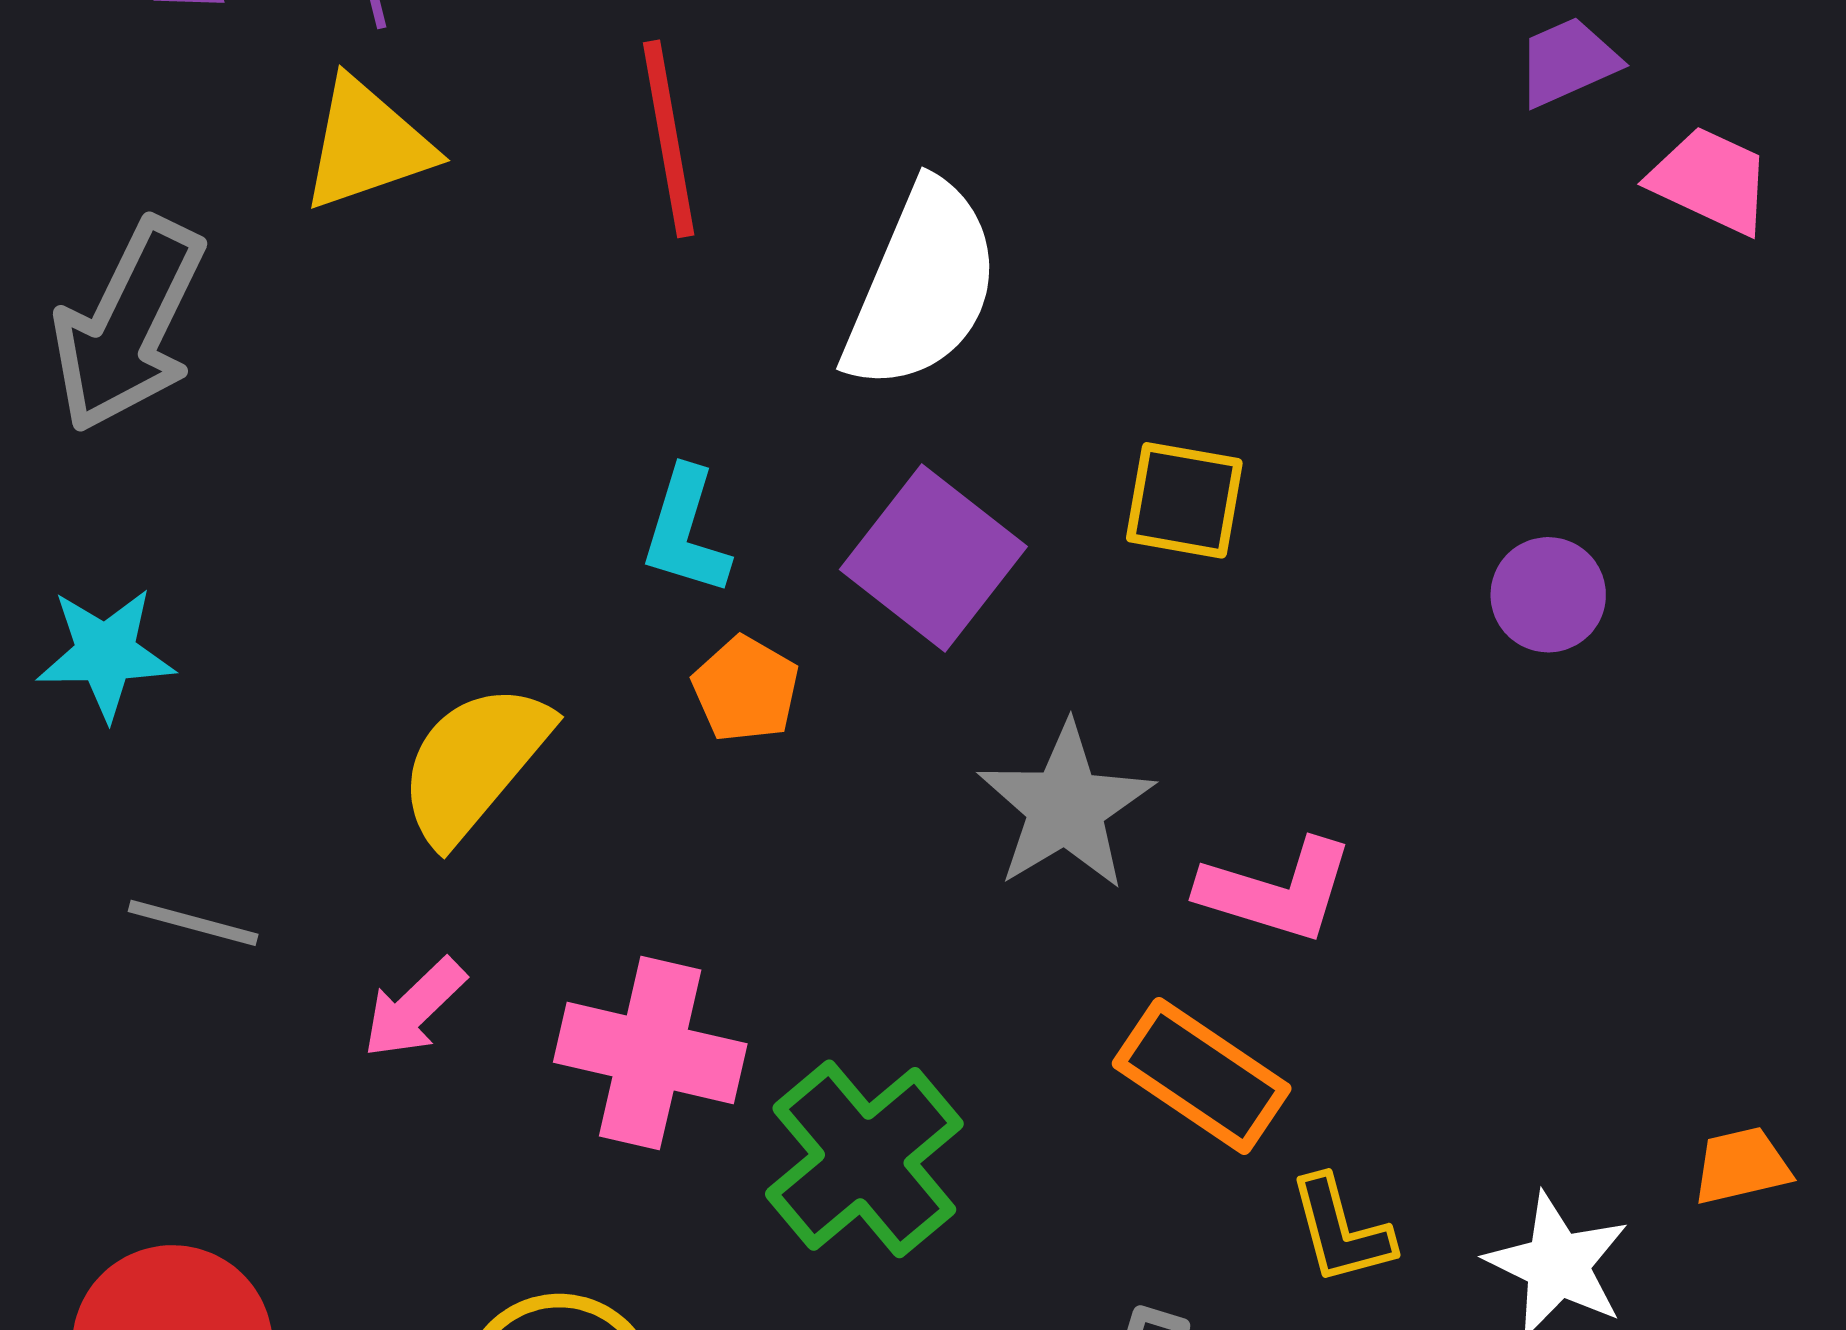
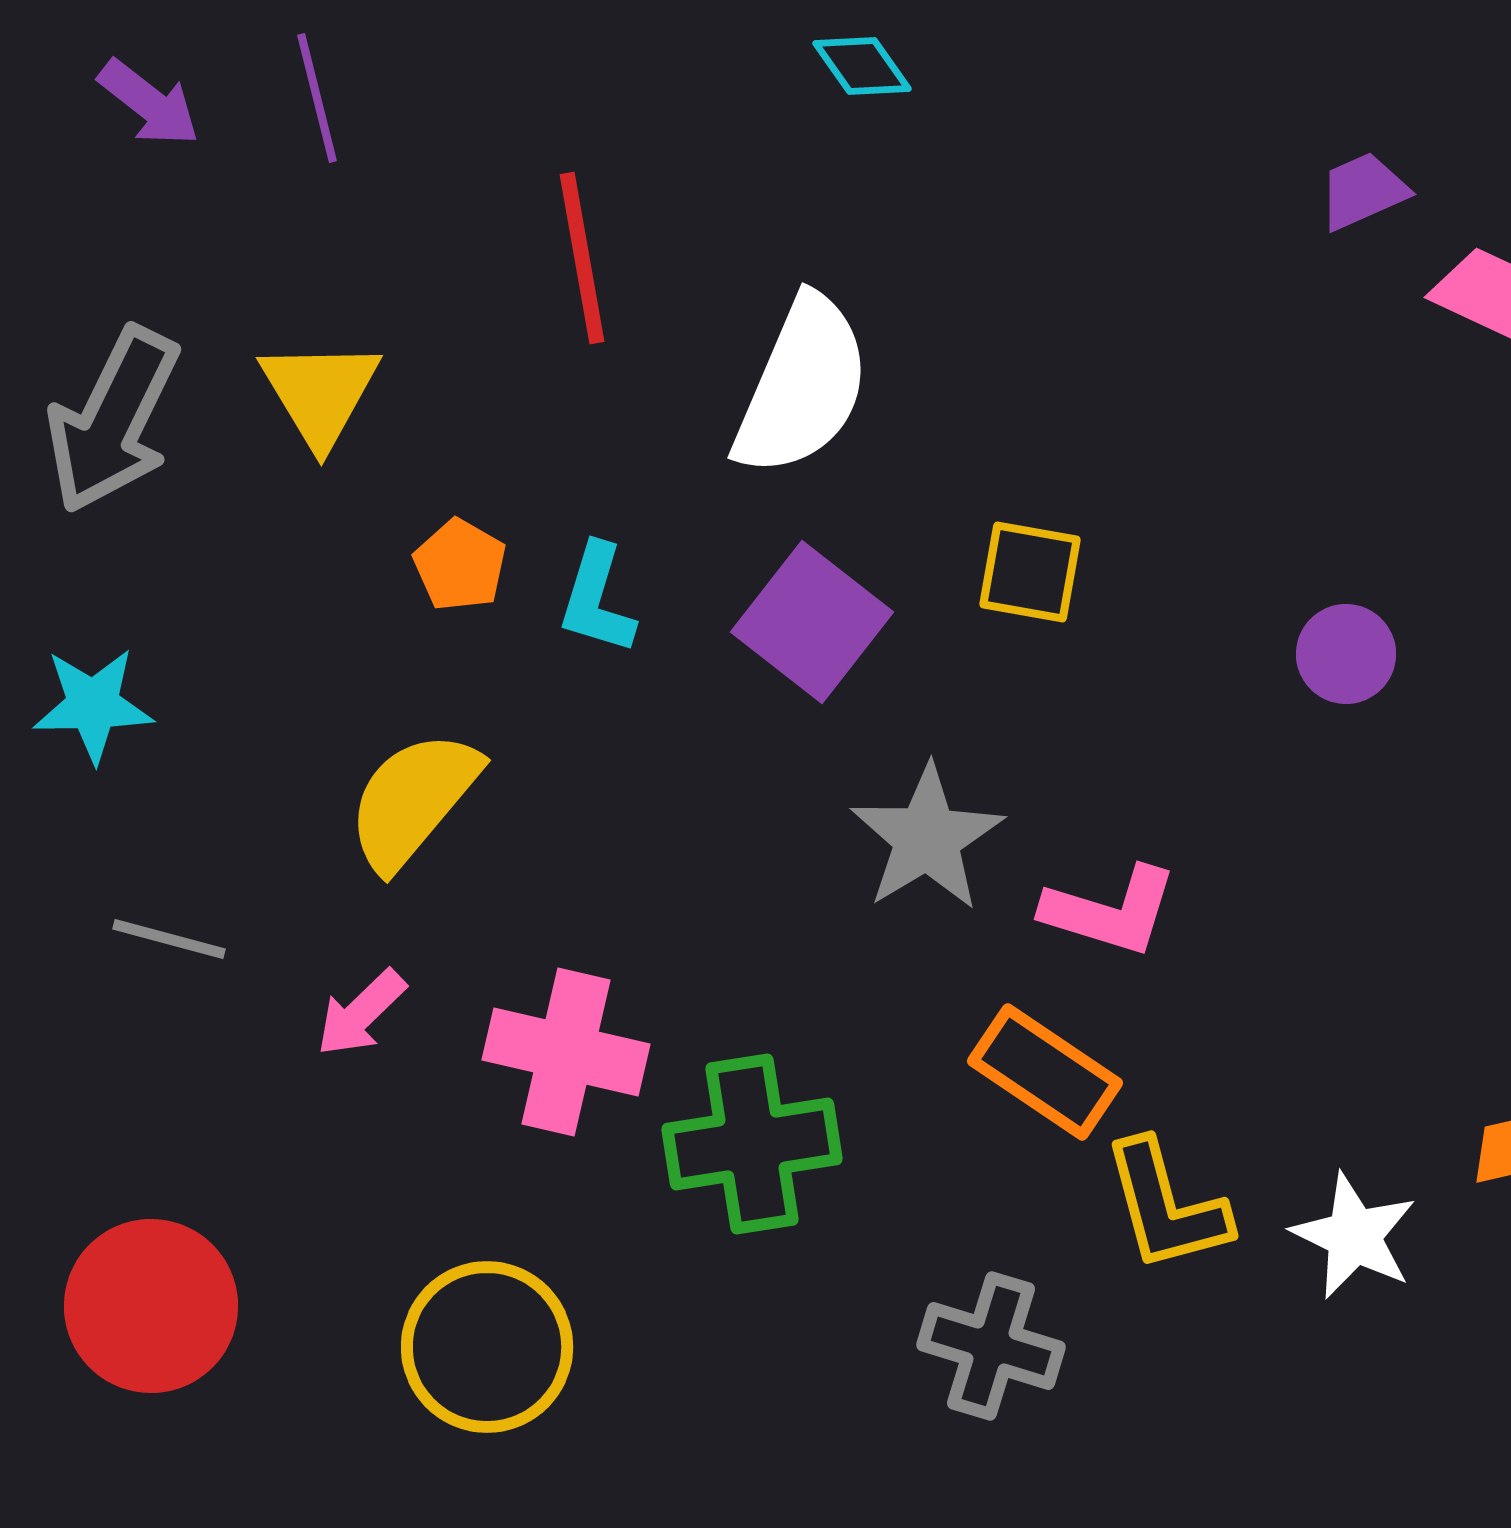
yellow triangle: (367, 145) -> (320, 393), moved, turned -42
orange pentagon: (746, 689) -> (460, 565), moved
green cross: (864, 1159) -> (752, 1144), turned 31
yellow L-shape: (1341, 1230) -> (1166, 1206), size x1.4

